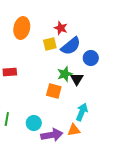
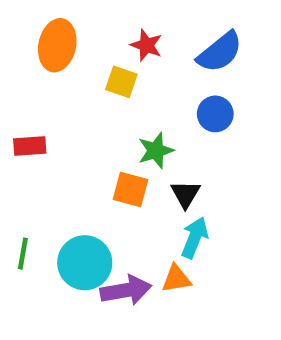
yellow square: (50, 44) -> (121, 82), turned 32
blue semicircle: (71, 46) -> (220, 52), moved
black triangle: (77, 79) -> (185, 194), moved
cyan circle: (34, 123) -> (85, 263), size x1.5

